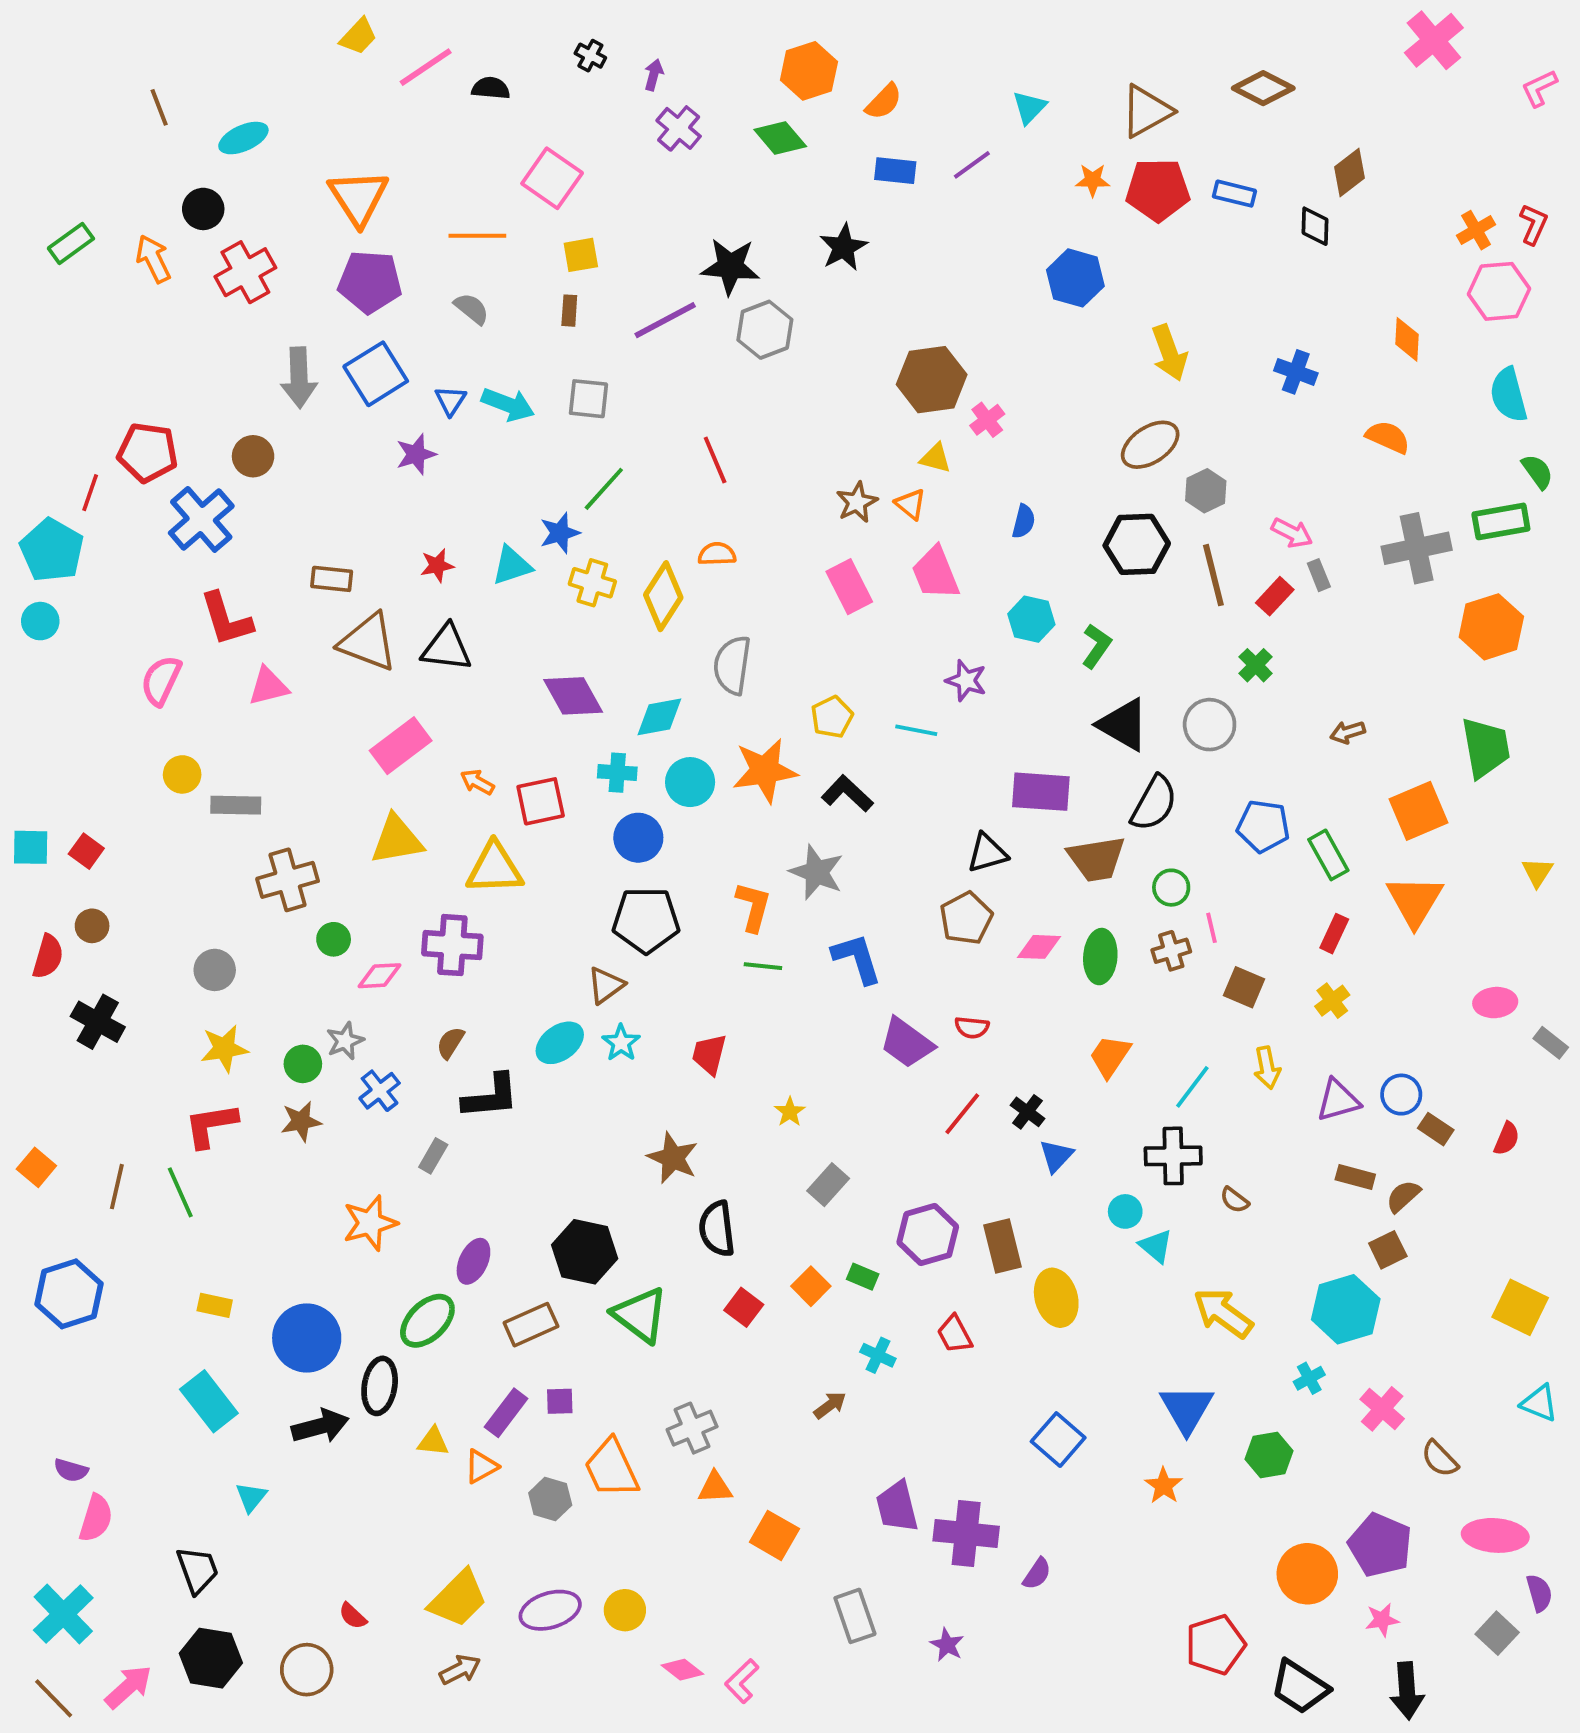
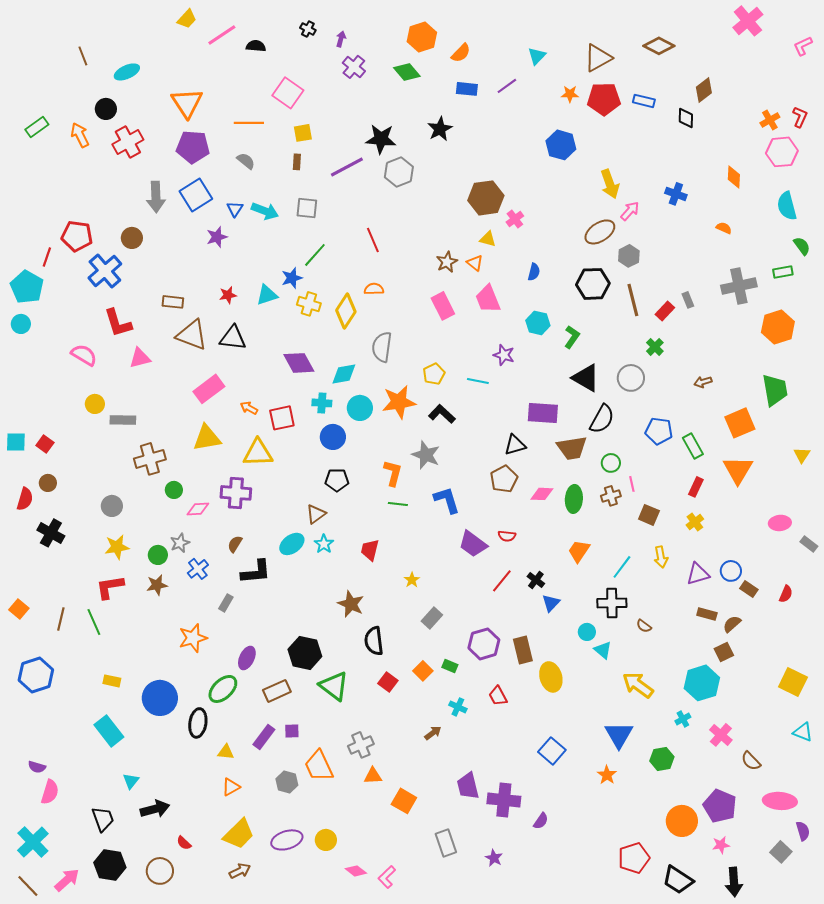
orange semicircle: (1388, 437) -> (724, 228), size x0.7
green rectangle: (1501, 521) -> (783, 272), size x0.7
pink arrow: (1292, 533) -> (630, 211), moved, turned -75
pink semicircle: (161, 681) -> (84, 355), turned 96
black pentagon: (646, 920) -> (337, 480), size x0.7
black arrow: (320, 1426) -> (155, 809), moved
orange triangle: (481, 1466) -> (231, 787), moved

